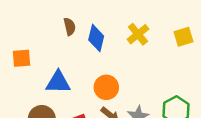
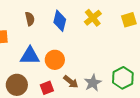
brown semicircle: (70, 27) -> (30, 19), moved
orange circle: (106, 87) -> (55, 60), moved

